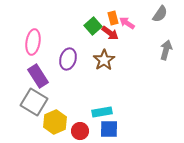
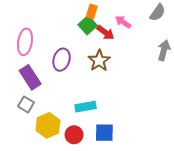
orange rectangle: (113, 18) -> (92, 12), moved, turned 32
gray square: (34, 102) -> (26, 104), size x0.6
cyan rectangle: (102, 112) -> (86, 107), moved

